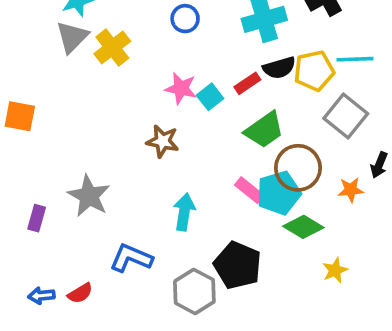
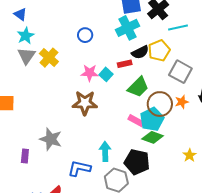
cyan line: (355, 59) -> (178, 28), moved
red rectangle: (247, 83) -> (125, 64), turned 32
brown star: (163, 141) -> (85, 103), size x1.4
orange star: (351, 190) -> (182, 102), moved
cyan arrow: (184, 212) -> (105, 151), moved
green diamond: (303, 227) -> (153, 137), moved

